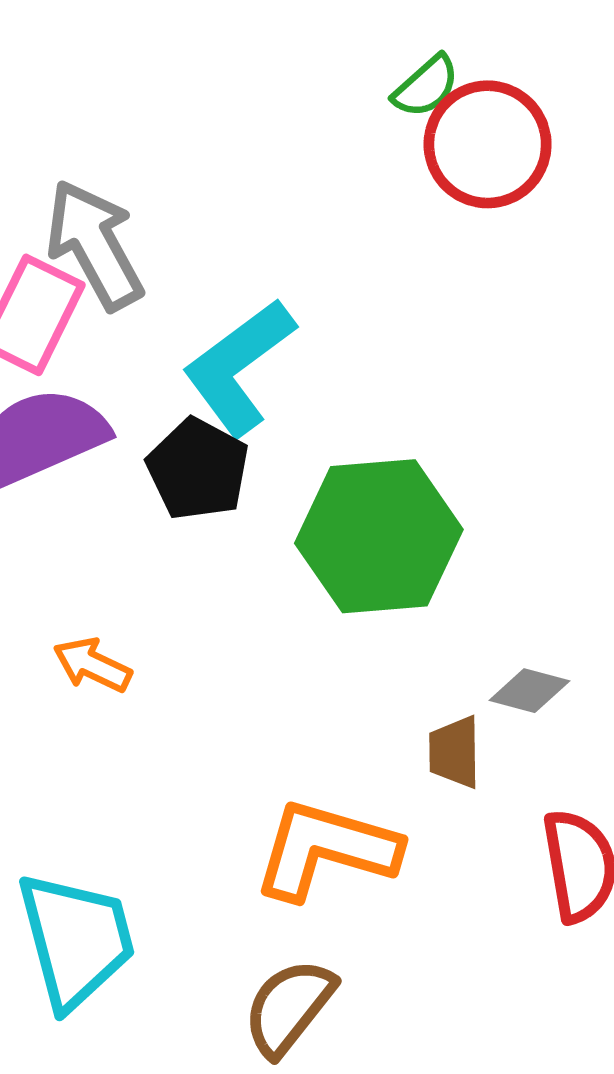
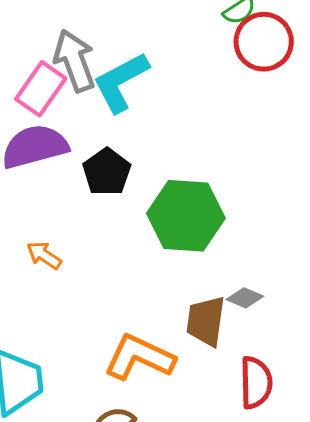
cyan L-shape: (239, 367) -> (121, 82), moved
brown trapezoid: (454, 752) -> (206, 321), size x1.5

